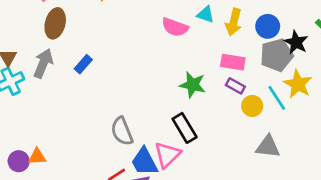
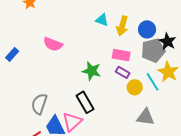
pink semicircle: (175, 27) -> (53, 44), moved
gray semicircle: (122, 131) -> (39, 104), turned 40

